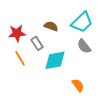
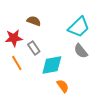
brown semicircle: (51, 26) -> (34, 21), moved
orange semicircle: (78, 85) -> (63, 86), moved

